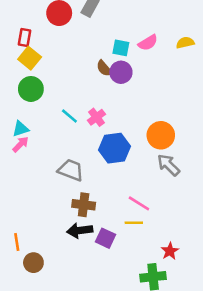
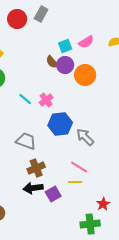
cyan square: (121, 48) -> (65, 46), turned -32
orange circle: (161, 135) -> (85, 75), moved
gray arrow: (169, 165) -> (85, 137), moved
brown cross: (84, 205) -> (36, 168), turned -30
purple square: (105, 238) -> (53, 194), turned 35

